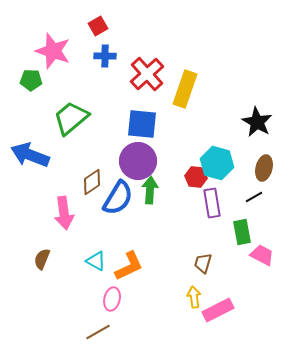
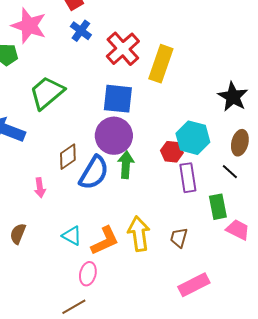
blue cross: (105, 56) -> (81, 31), turned 35
black line: (254, 197) -> (230, 172), turned 72
pink arrow: (64, 213) -> (40, 188), size x0.6
yellow arrow: (194, 297) -> (139, 234), moved, size x1.6

